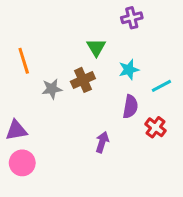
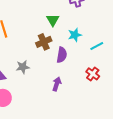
gray star: (52, 89) -> (23, 67), moved
purple semicircle: (130, 107) -> (62, 55), moved

